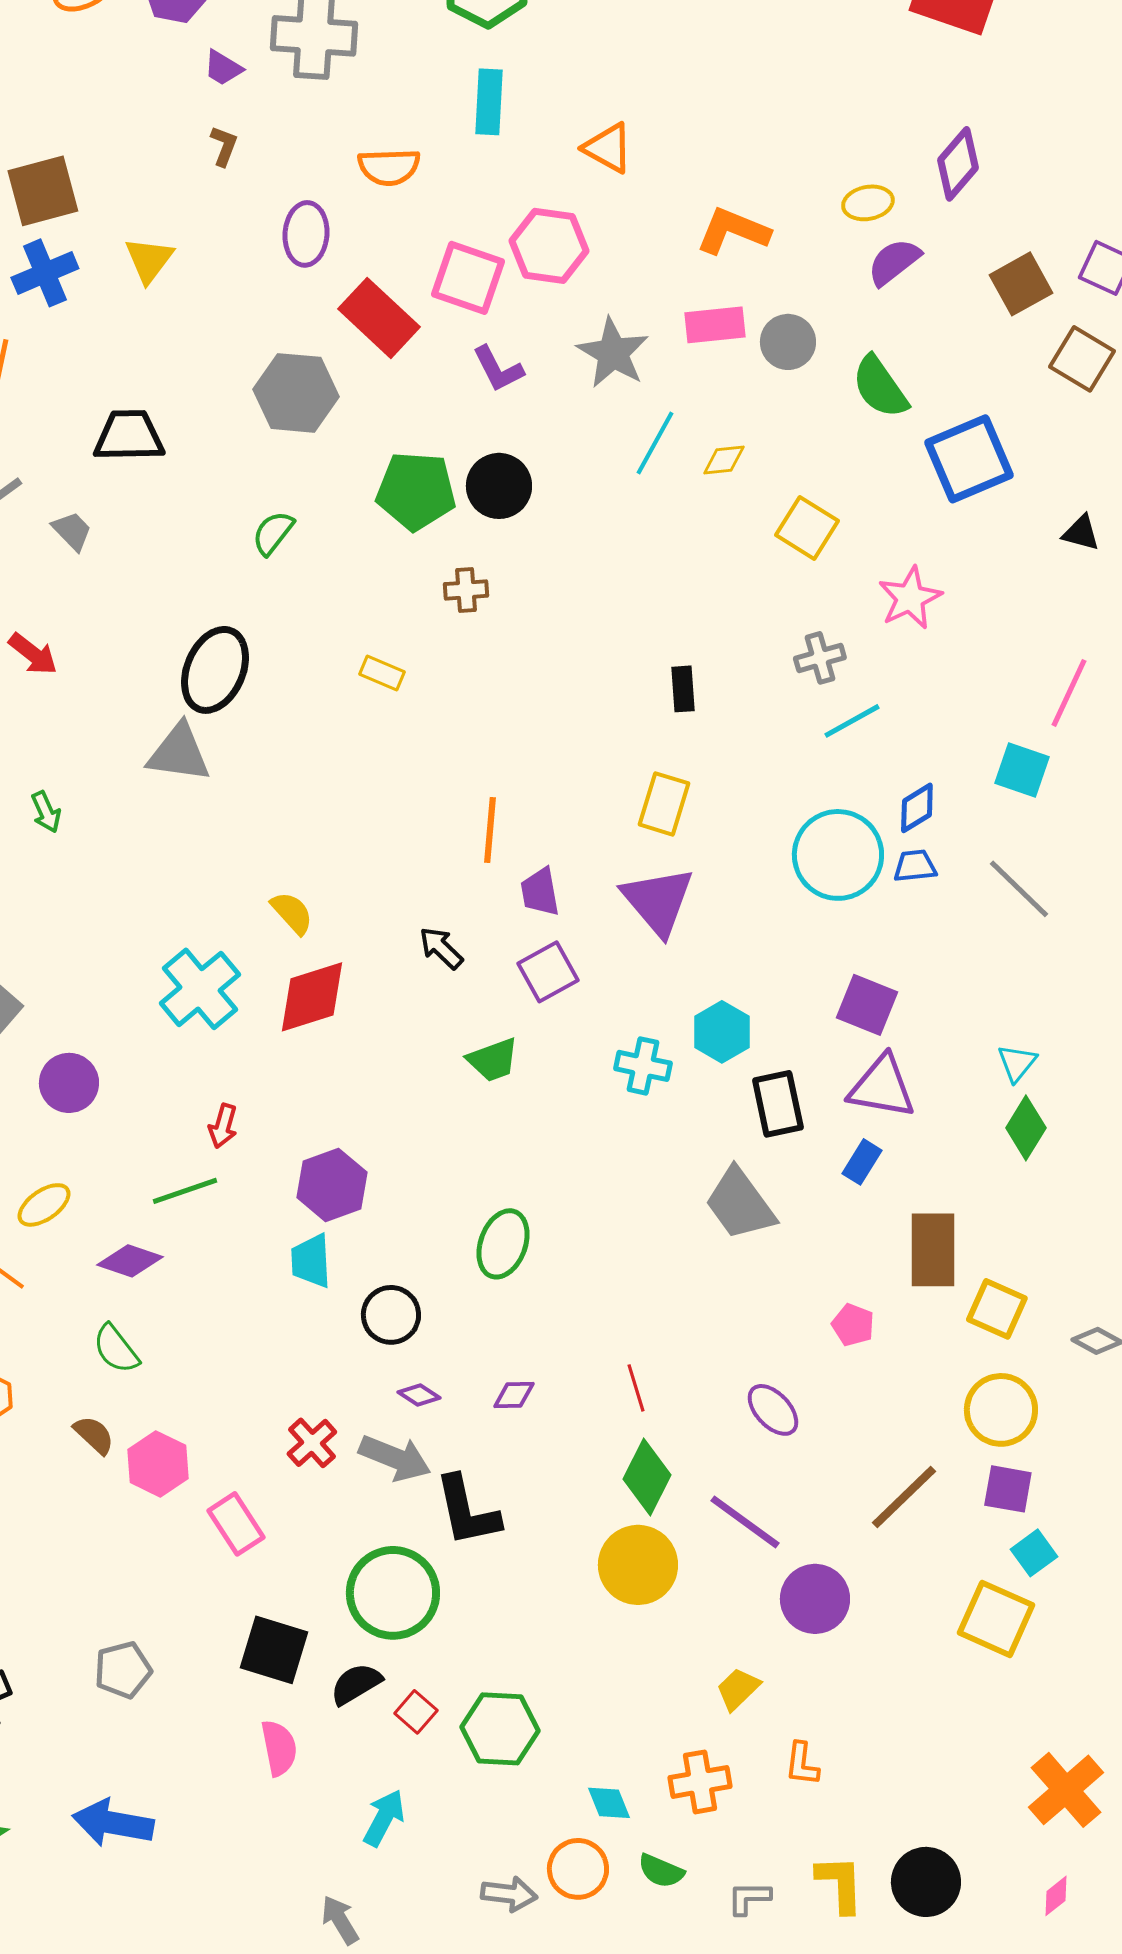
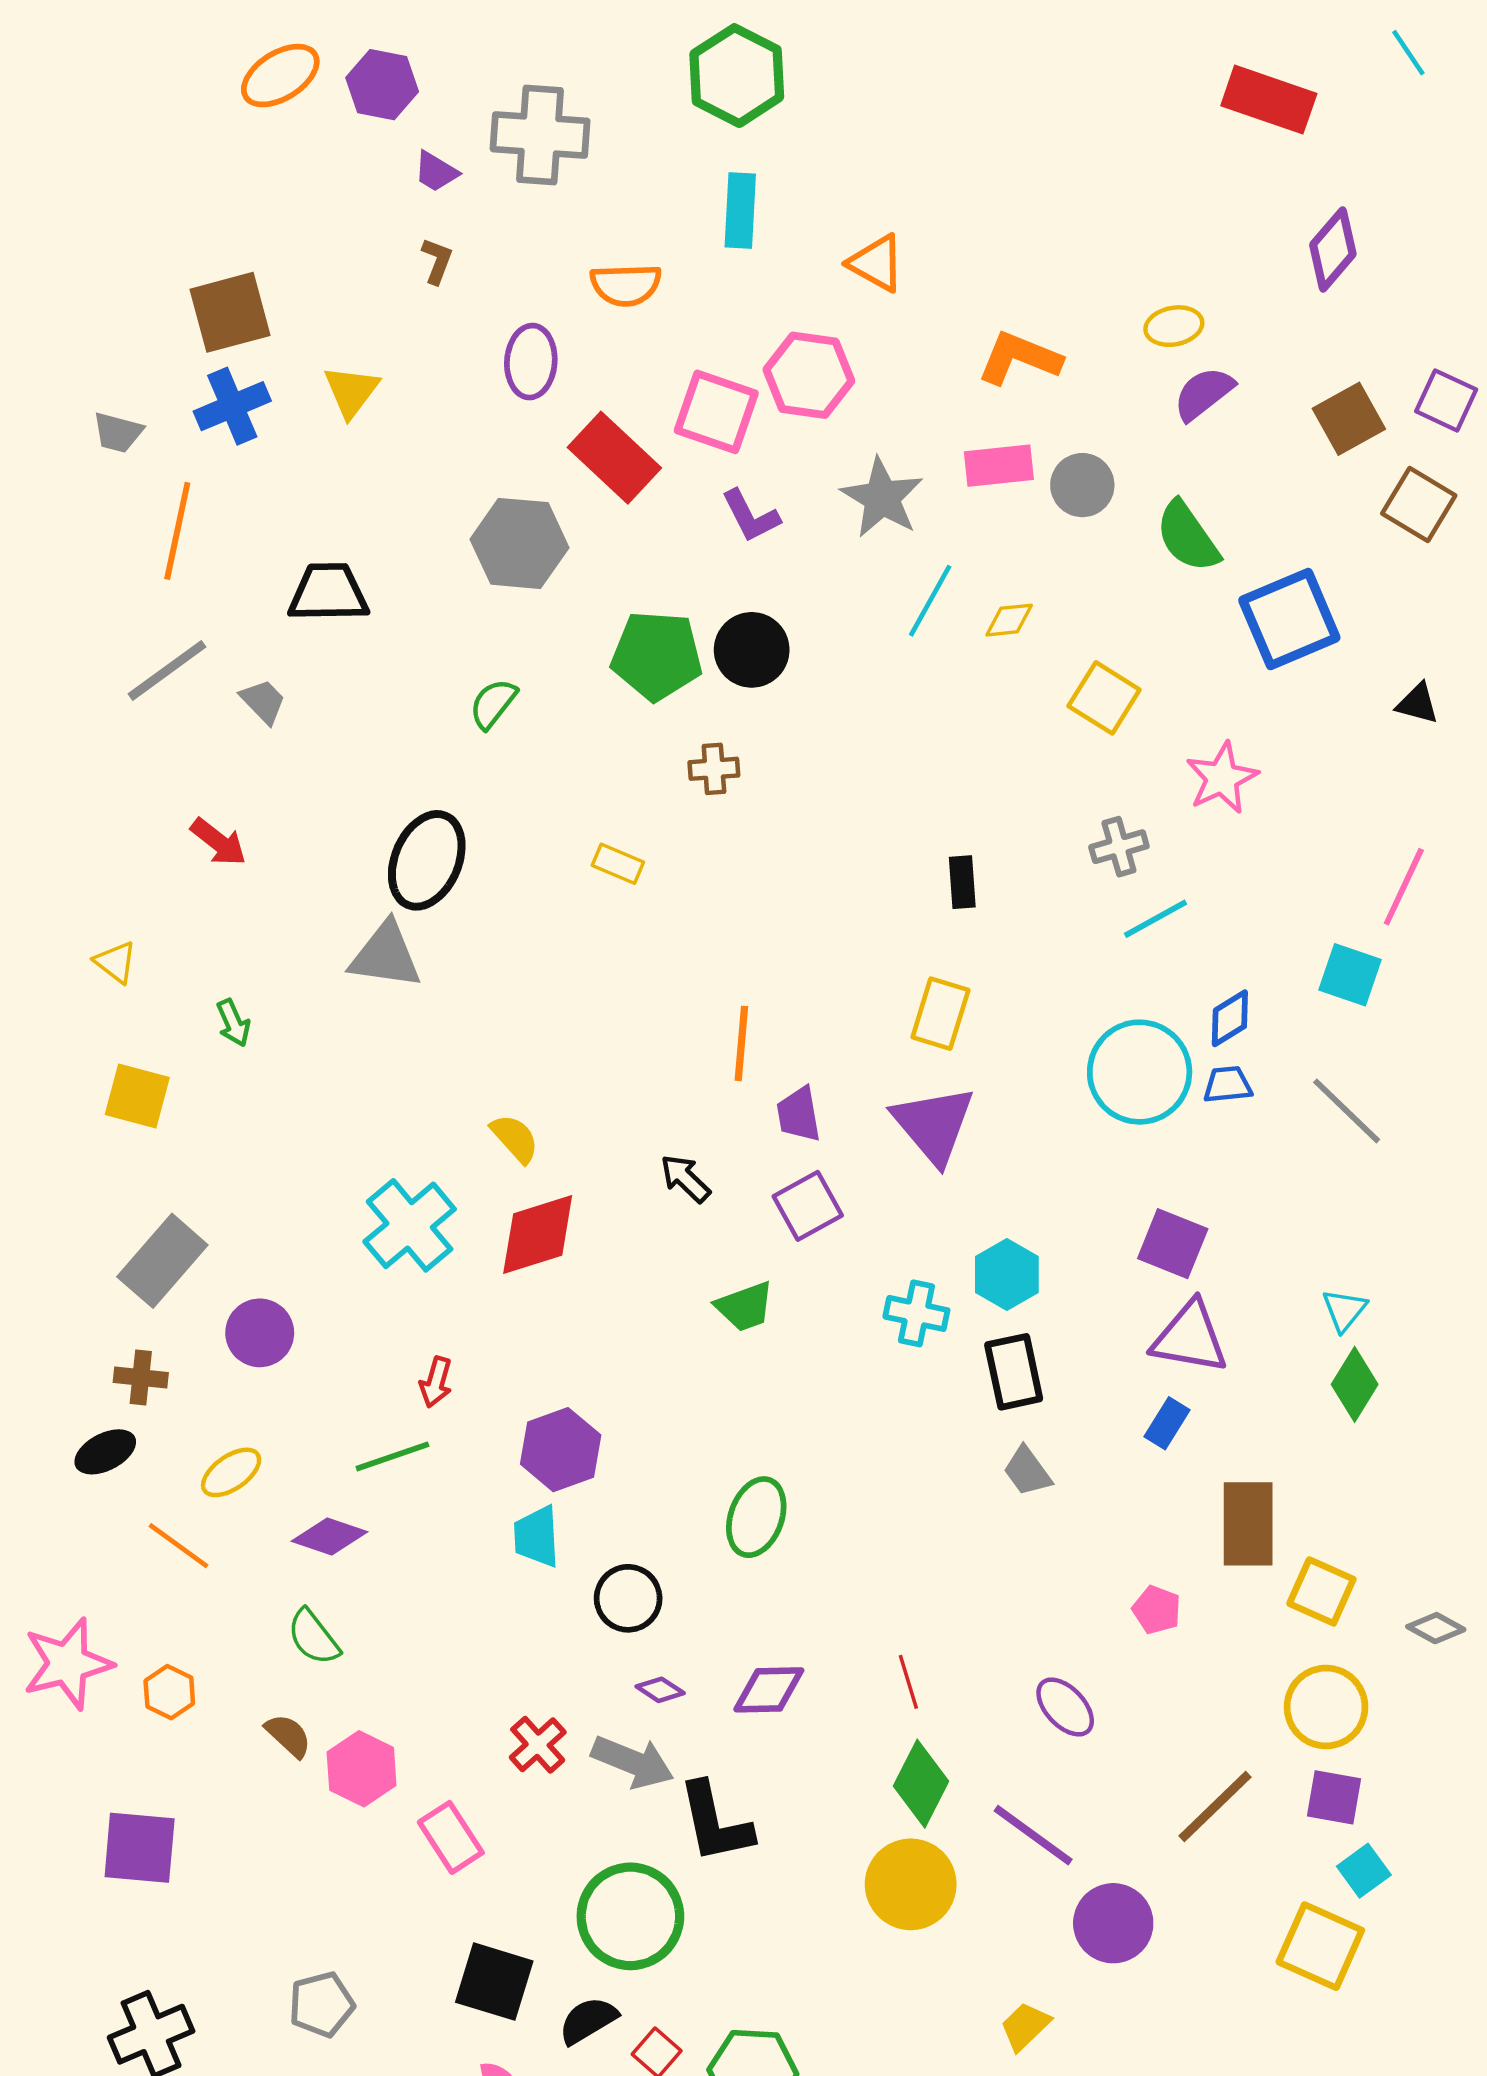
purple diamond: (958, 164) -> (1333, 249), moved
black rectangle: (778, 1104) -> (1014, 1372), moved
gray trapezoid: (740, 1204) -> (1027, 1471), size x0.6
purple diamond: (514, 1395) -> (769, 1690), size x1.5

